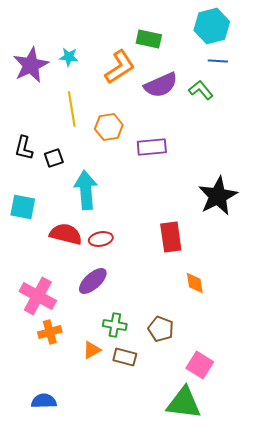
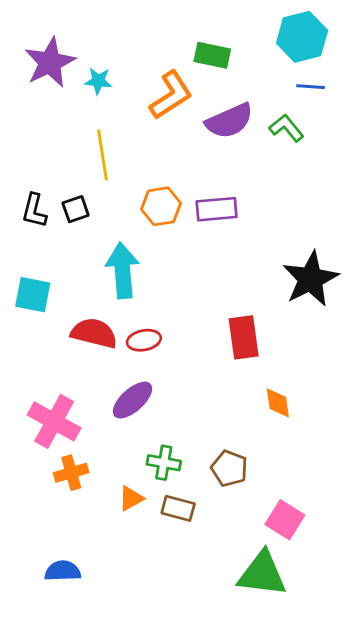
purple star: (31, 65) -> (50, 62), moved
orange hexagon: (109, 127) -> (161, 206), moved
black square: (54, 158) -> (76, 209), moved

